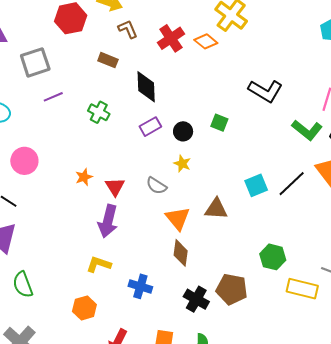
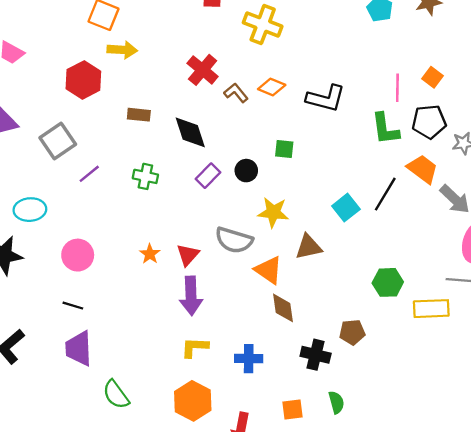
brown L-shape: (128, 29) -> (236, 93), moved
orange diamond: (206, 41) -> (272, 87), moved
green L-shape: (307, 130) -> (385, 129), turned 60
yellow star: (182, 164) -> (273, 212), moved, size x1.5
gray semicircle: (156, 186) -> (234, 240), size x1.5
red triangle: (115, 187) -> (188, 255), turned 30
brown pentagon: (232, 289) -> (352, 332), size x0.7
orange hexagon: (84, 308) -> (193, 401), size x1.4

